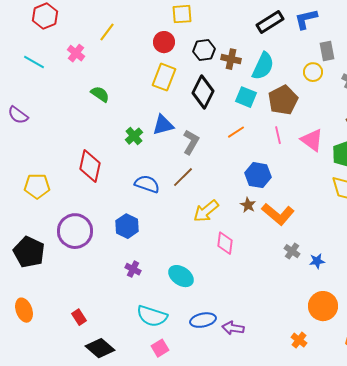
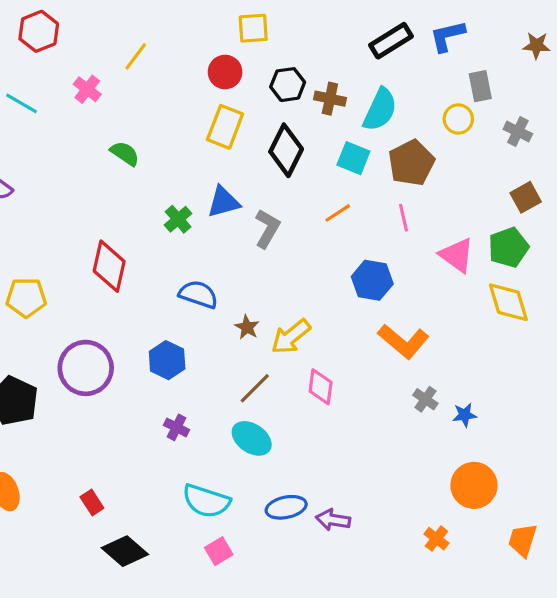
pink triangle: (312, 140) -> (457, 255), moved
brown line: (183, 177) -> (255, 388), moved
brown star: (248, 205) -> (247, 327), moved

